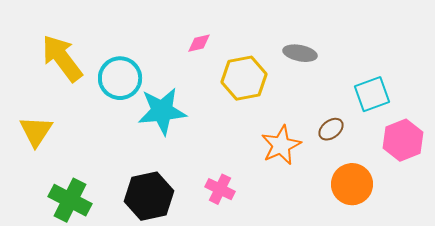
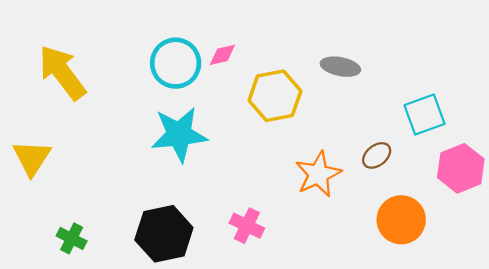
cyan circle: (120, 78) -> (176, 63), moved
green cross: (70, 200) -> (72, 238), size x0.6

